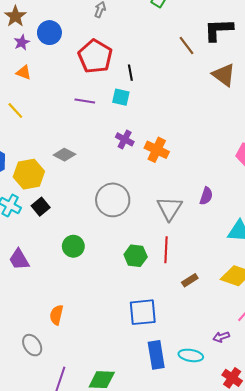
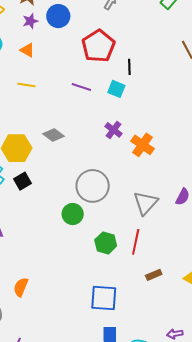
yellow line: (15, 110) -> (26, 85), moved, turned -48
green circle: (73, 246) -> (73, 214), moved

